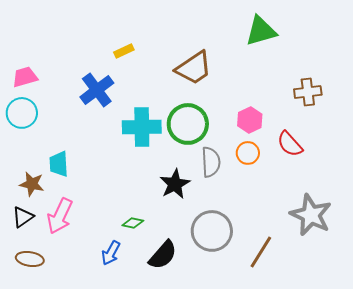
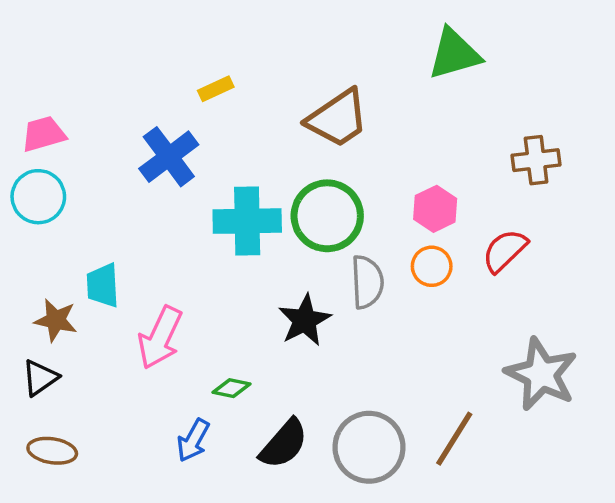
red semicircle: (290, 144) -> (505, 251), turned 88
pink arrow: (60, 216) -> (160, 338), moved
gray circle: (212, 231) -> (369, 447), moved

